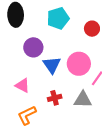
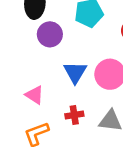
purple circle: (33, 47) -> (50, 34), moved

